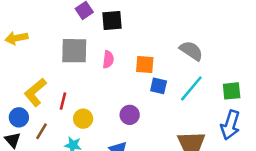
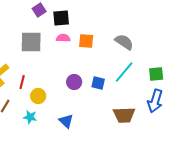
pink semicircle: (108, 59) -> (63, 38), moved, turned -96
orange square: (145, 65) -> (86, 41), moved
blue square: (159, 86) -> (98, 83), moved
purple circle: (130, 115) -> (74, 82), moved

